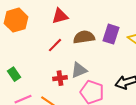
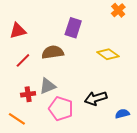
red triangle: (60, 16) -> (18, 31), moved
purple rectangle: (111, 34) -> (73, 28), moved

